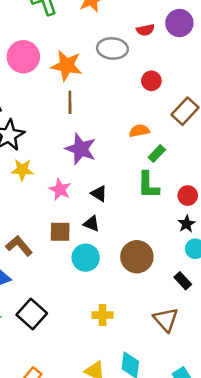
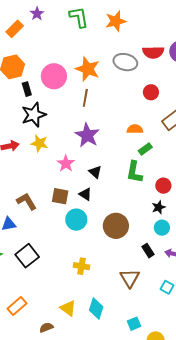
red semicircle: (145, 30) -> (153, 52), size x1.5
pink circle: (23, 57) -> (54, 76), moved

